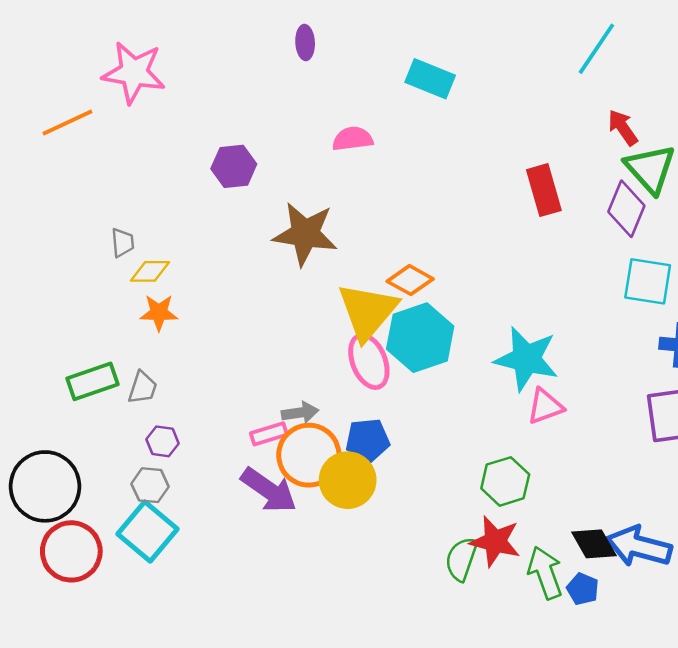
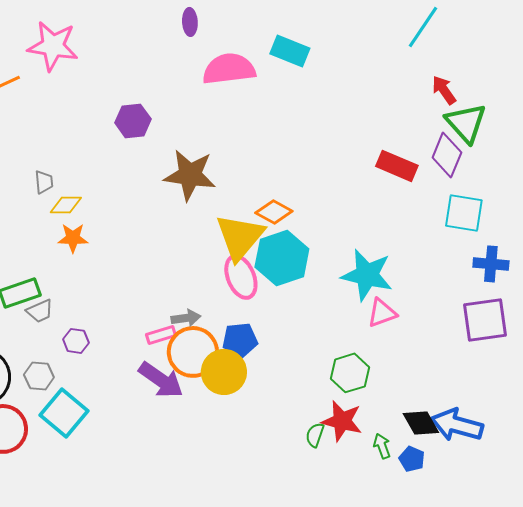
pink semicircle: (353, 139) -> (229, 69), moved, size x1.6
red rectangle: (544, 190) -> (397, 166), moved, turned -51
gray trapezoid: (143, 388) -> (40, 311), moved, turned 48
gray hexagon: (150, 485) -> (39, 376), moved
green semicircle: (461, 559) -> (315, 435), size x0.7
green arrow: (545, 573) -> (382, 446), size x0.6

